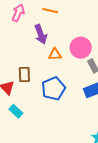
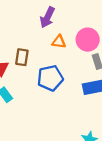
purple arrow: (41, 34) -> (47, 17), turned 36

